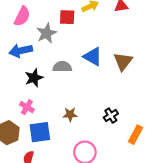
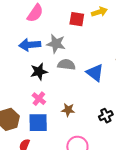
gray star: (47, 33) -> (56, 44), moved, turned 30
blue triangle: (93, 57) -> (95, 73), moved
pink cross: (27, 107) -> (39, 99), moved

